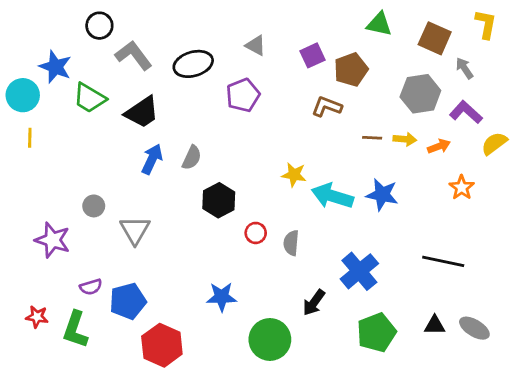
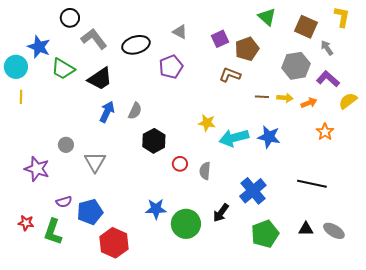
green triangle: (379, 24) -> (267, 17), turned 30
cyan arrow: (332, 196) -> (234, 138), turned -32
green circle: (270, 339) -> (186, 224), moved

